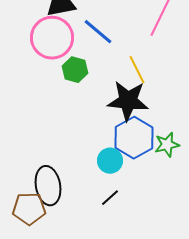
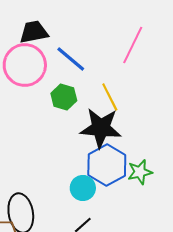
green hexagon: (75, 70) -> (64, 97), moved

